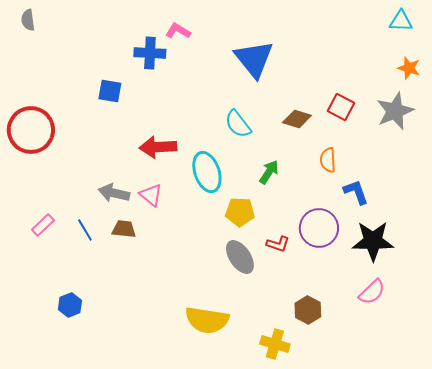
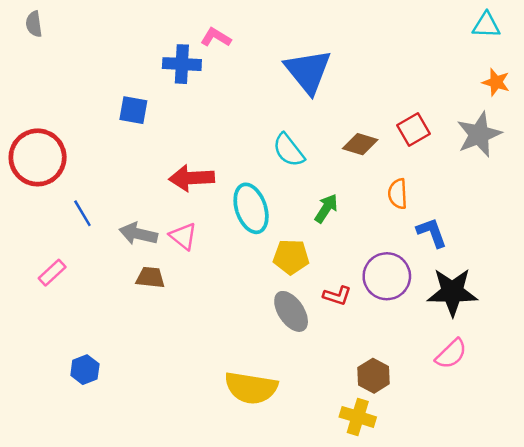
red square: (341, 107) -> (414, 130), turned 32
blue line: (85, 230) -> (82, 213), moved
yellow cross: (275, 344) -> (358, 417), moved

